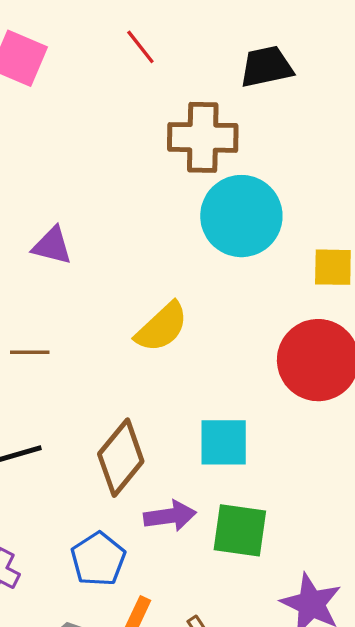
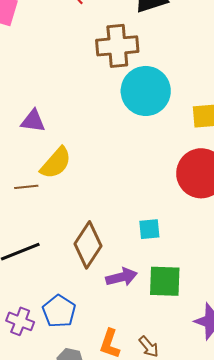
yellow semicircle: (162, 327) -> (56, 163), moved
cyan square: (224, 442) -> (149, 229), size x0.7
blue pentagon: (98, 559) -> (59, 311), moved

